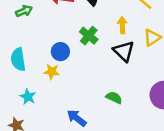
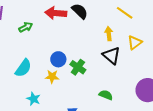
green cross: (89, 36) -> (78, 67), moved
cyan semicircle: (18, 59) -> (23, 68), turned -132

